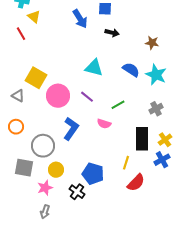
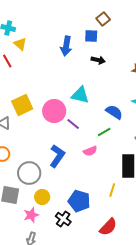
blue arrow: (80, 19) -> (66, 46), turned 42
blue semicircle: (131, 70) -> (114, 112), moved
yellow square: (36, 78) -> (22, 105), turned 35
pink circle: (58, 96) -> (54, 111), moved
pink semicircle: (104, 124) -> (90, 151), turned -40
red semicircle: (136, 183) -> (108, 227), moved

